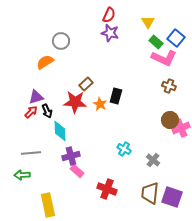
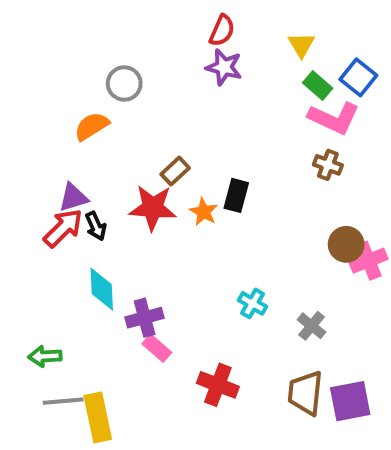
brown cross: (169, 86) -> (328, 165), moved
red arrow: (31, 112) -> (63, 228), size x1.5
cyan diamond: (60, 131) -> (102, 289), moved
gray line: (31, 153) -> (63, 401), moved
purple square: (172, 197) -> (350, 401), turned -30

